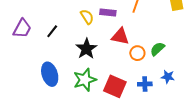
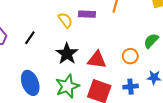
red triangle: (120, 36) -> (97, 60), moved
green semicircle: (157, 49) -> (151, 41), moved
orange circle: (137, 53) -> (130, 56), moved

